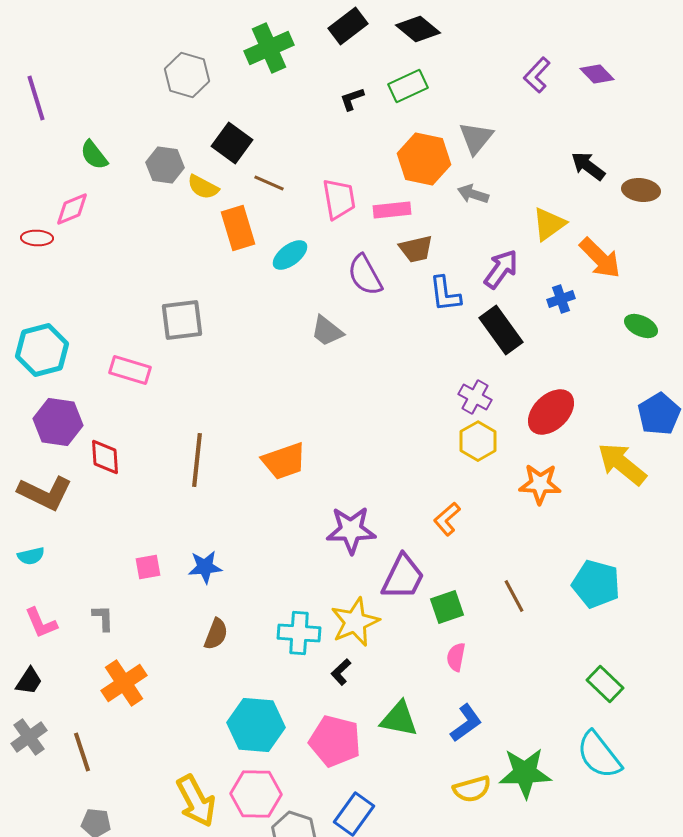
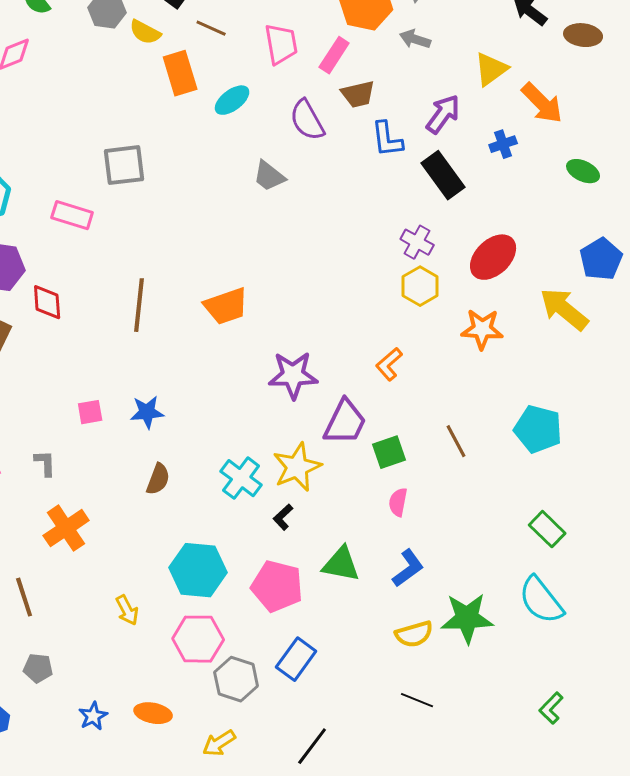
pink rectangle: (392, 210) -> (334, 55), turned -51
cyan cross: (299, 633) -> (241, 478), turned 33
yellow arrow: (196, 801) -> (127, 610), moved, size x0.6

